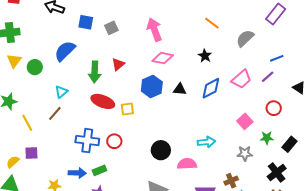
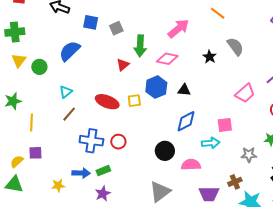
orange line: (212, 23) -> (218, 13), moved
pink arrow: (154, 30) -> (178, 28), moved, turned 70
gray semicircle: (245, 38) -> (235, 46), moved, turned 96
green arrow: (95, 72) -> (140, 46), moved
pink trapezoid: (241, 79) -> (245, 93), moved
blue diamond: (211, 88) -> (186, 121), moved
yellow square: (127, 109) -> (134, 101), moved
brown line: (55, 113) -> (69, 114), moved
pink square: (245, 121) -> (225, 125), moved, turned 35
yellow line: (27, 123) -> (32, 122), turned 30

